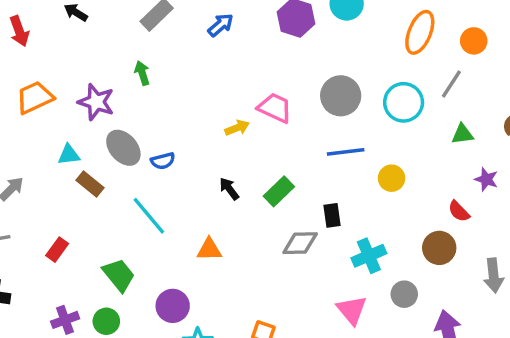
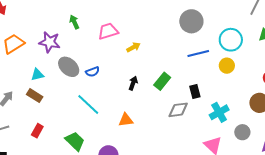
cyan circle: (404, 102) -> (231, 40), moved
pink trapezoid: (275, 108) -> (108, 31), moved, turned -35
brown rectangle: (90, 184) -> (35, 96), moved
black arrow: (229, 189) -> (133, 83), turned 64

